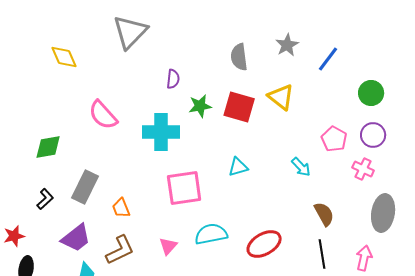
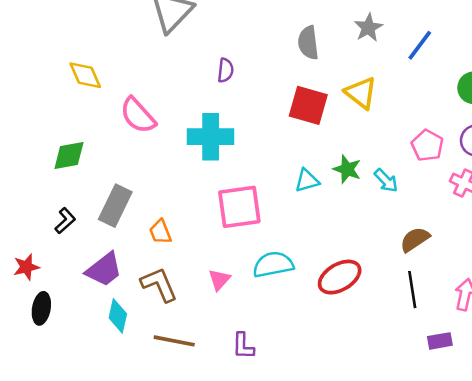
yellow diamond: (64, 57) -> (85, 75), moved
green star: (200, 106) -> (347, 169), moved, turned 30
brown semicircle: (324, 214) -> (415, 239), turned -95
brown L-shape: (120, 250) -> (159, 285), turned -88

